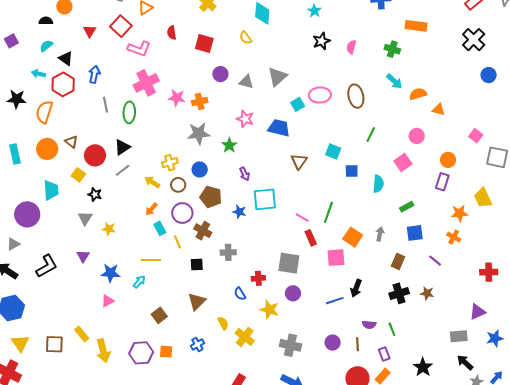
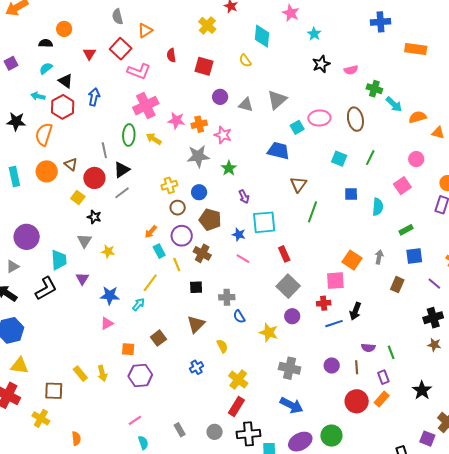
pink semicircle: (351, 47) -> (351, 70), turned -120
green cross: (392, 49) -> (374, 89), moved
gray line: (105, 105) -> (104, 150), moved
pink star: (245, 119) -> (223, 135), moved
cyan square: (333, 151) -> (339, 159), moved
yellow arrow: (152, 182) -> (154, 139), moved
cyan trapezoid: (51, 190) -> (59, 260), moved
green line: (328, 212) -> (313, 212), moved
pink line: (302, 218) -> (243, 259), moved
red rectangle: (311, 238) -> (284, 254), moved
gray cross: (228, 252) -> (227, 297), moved
yellow line: (151, 260) -> (150, 283), turned -54
gray square: (289, 263) -> (288, 286), turned 35
red cross: (258, 278) -> (324, 303), moved
black cross: (399, 293) -> (433, 318), moved
brown star: (427, 293) -> (434, 345), moved
yellow rectangle: (82, 334) -> (80, 374), moved
yellow cross: (245, 337) -> (238, 380), moved
yellow triangle: (20, 343) -> (20, 366), turned -48
brown square: (54, 344) -> (54, 391), moved
yellow arrow: (103, 351) -> (102, 373), size x0.7
orange square: (166, 352) -> (128, 349), moved

